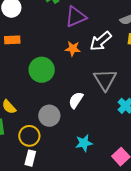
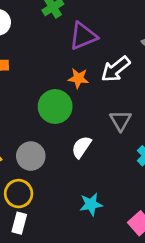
green circle: (42, 70) -> (55, 107), moved
gray triangle: (105, 80) -> (121, 121), size x0.7
gray circle: (49, 116) -> (31, 156), moved

